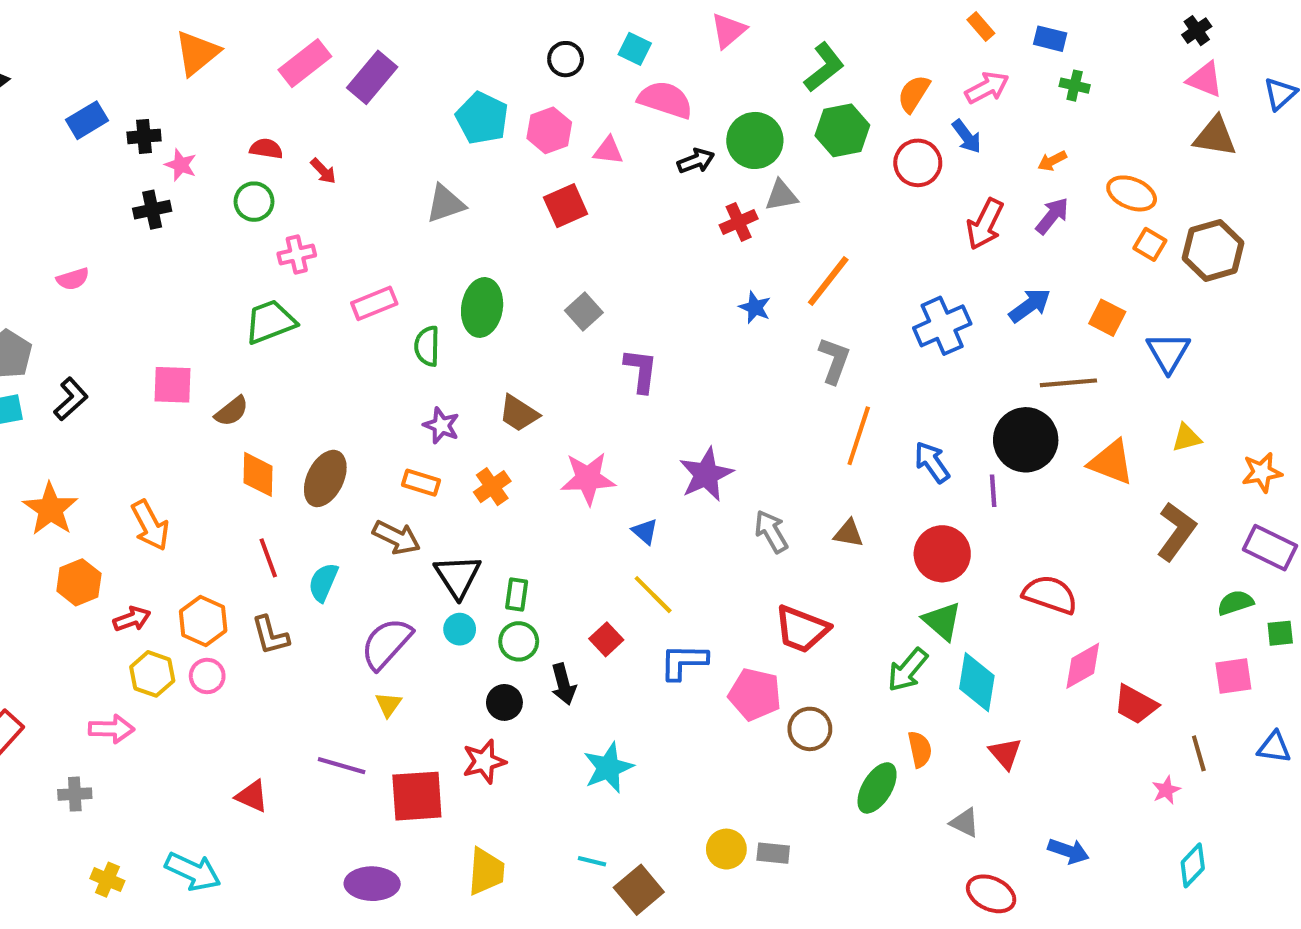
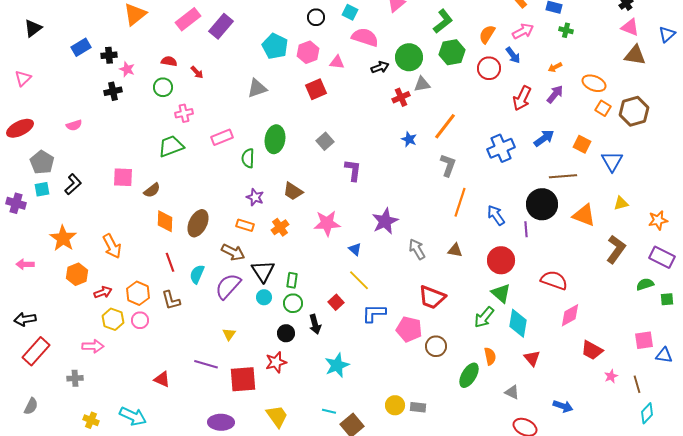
purple semicircle: (386, 643) -> (228, 286), moved
pink square: (1233, 676) -> (644, 340), moved
red trapezoid: (1136, 704) -> (592, 350), moved
brown line: (1199, 753) -> (637, 384), moved
cyan diamond: (1193, 865) -> (647, 413), moved
yellow trapezoid: (486, 871) -> (277, 416), turned -40

